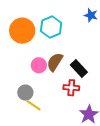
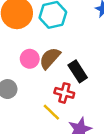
yellow line: (34, 105) -> (51, 112), moved

